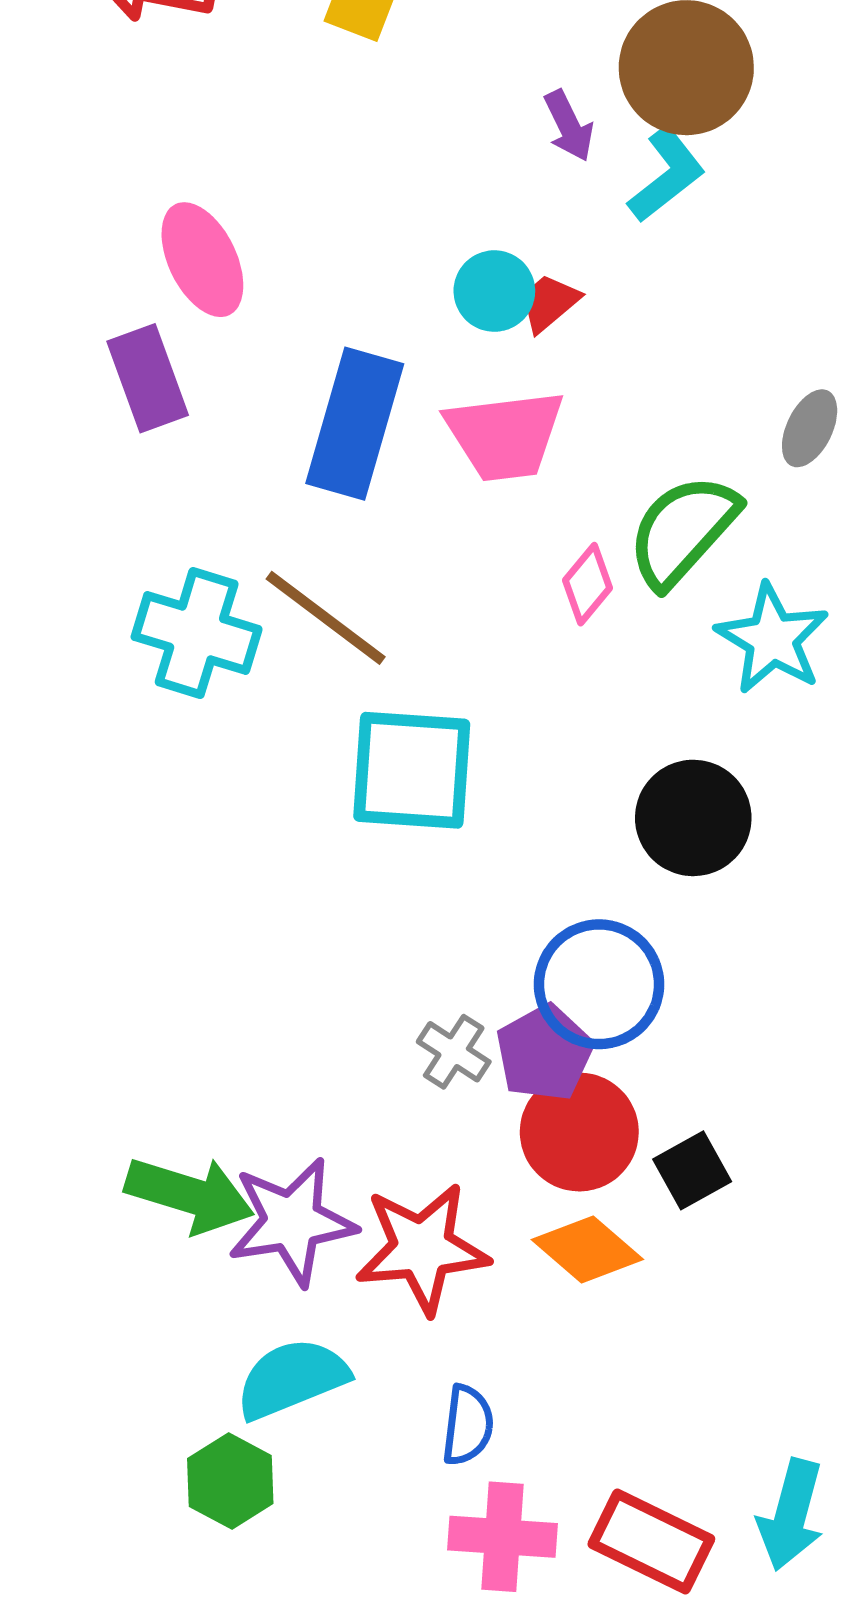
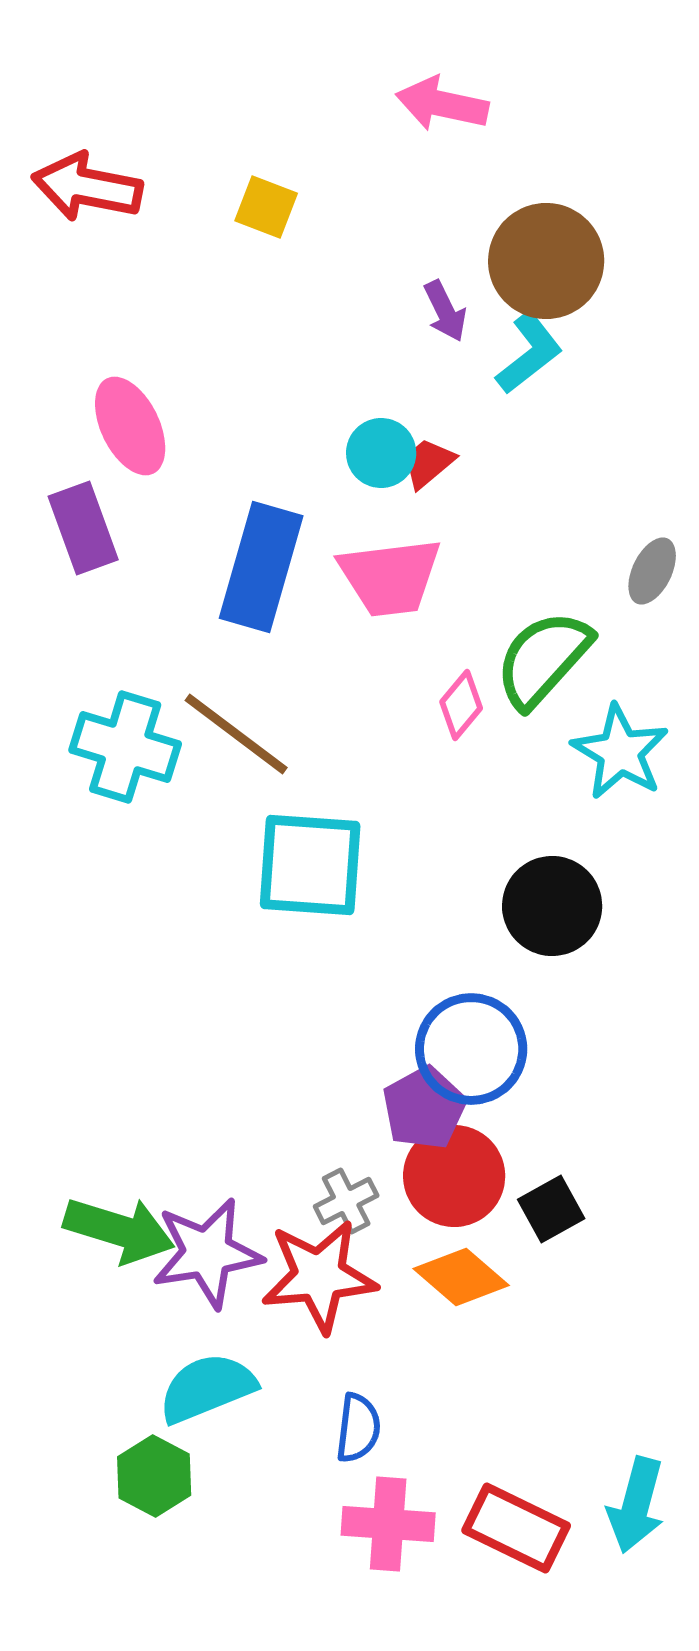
gray cross: (454, 1052) -> (346, 1201), moved, turned 30

